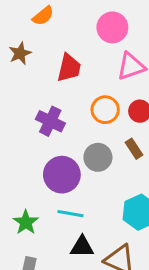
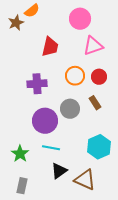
brown star: (20, 53) -> (16, 23), moved
purple cross: (50, 121) -> (37, 84), turned -30
black triangle: (82, 247) -> (59, 171), turned -36

